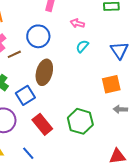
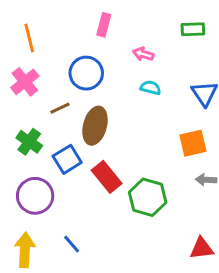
cyan semicircle: (82, 46) -> (151, 88), turned 64
brown line: (14, 54) -> (60, 108), moved
red rectangle: (42, 124) -> (107, 177), moved

